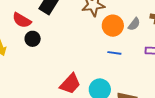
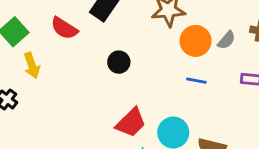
black circle: (33, 39) -> (119, 62), moved

